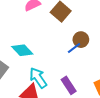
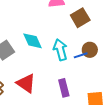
cyan arrow: (38, 78) -> (60, 50), moved

